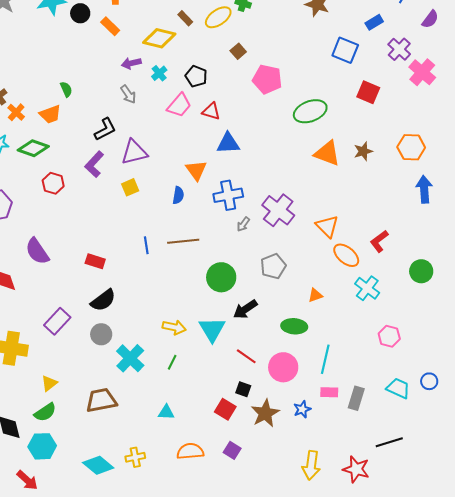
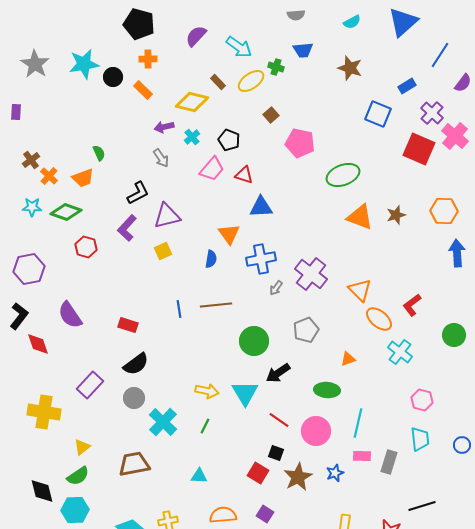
red square: (368, 92) -> (419, 149), moved, size x1.4
cyan trapezoid: (398, 388) -> (420, 439), moved, turned 60

